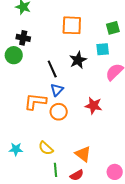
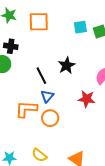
orange square: (72, 25) -> (39, 22), moved
cyan square: (103, 49) -> (80, 27), moved
red star: (93, 106) -> (87, 99), moved

